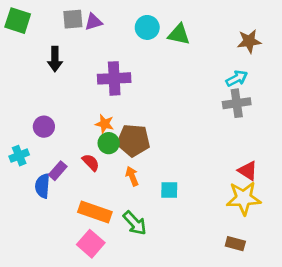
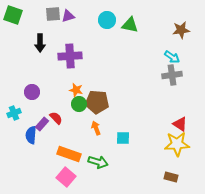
purple cross: (114, 78) -> (70, 56), moved
cyan arrow: (237, 78) -> (172, 57), turned 63
red semicircle: (91, 162) -> (56, 118), moved
green arrow: (135, 223) -> (98, 162), turned -30

